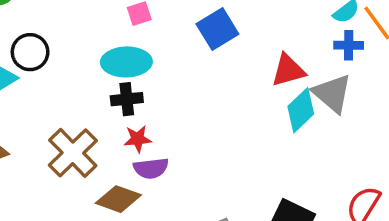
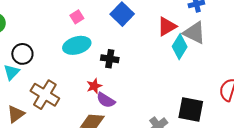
black cross: (127, 99) -> (110, 59), moved, turned 30
brown cross: (73, 153) -> (45, 95), moved
purple semicircle: (151, 168) -> (106, 100), turned 54

